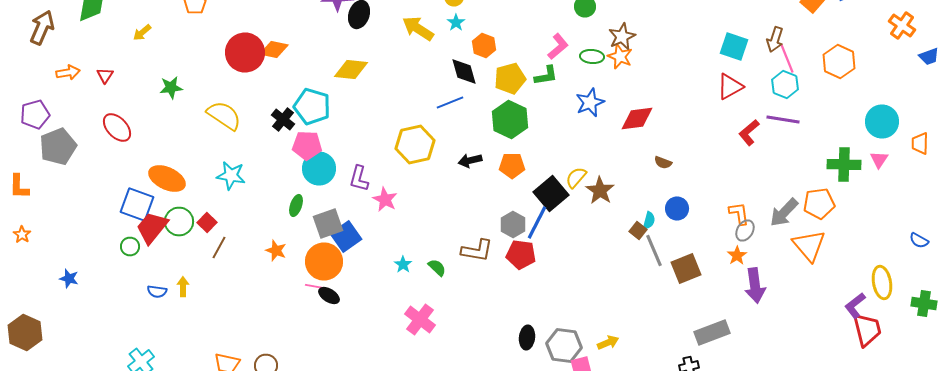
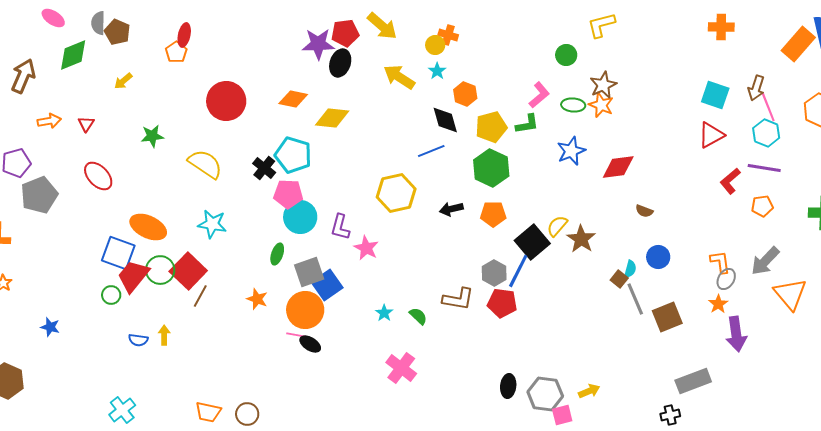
orange diamond: (274, 50) -> (293, 99), moved
orange pentagon: (819, 204) -> (762, 206), moved, size x0.7
red square: (207, 222) -> (188, 271), size x1.8

